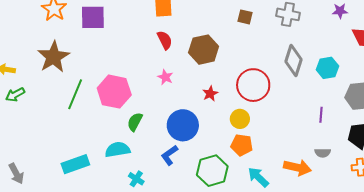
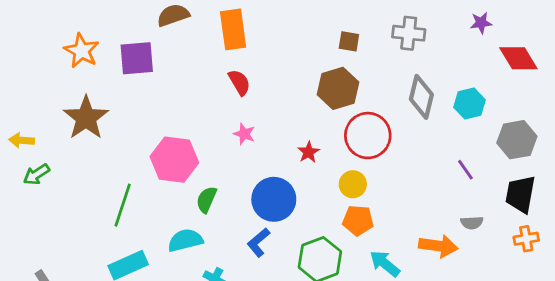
brown hexagon: (204, 50) -> (338, 88), moved
green line: (75, 94) -> (123, 205), moved
purple line: (321, 115) -> (465, 170), turned -35

